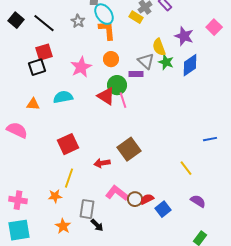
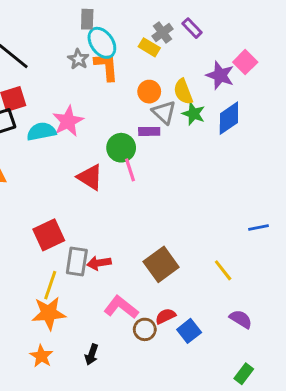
gray star: (78, 21) -> (78, 59), moved
pink square: (214, 27) -> (245, 62), moved
orange circle: (111, 59) -> (149, 92), moved
red triangle: (106, 96) -> (90, 177), moved
cyan semicircle: (63, 97) -> (41, 131), moved
brown square: (129, 149) -> (161, 264), moved
orange star: (55, 196) -> (49, 313), moved, size x1.6
brown circle: (135, 199) -> (145, 329), moved
gray rectangle: (87, 209) -> (77, 261), moved
black arrow: (97, 225) -> (92, 355), turned 64

